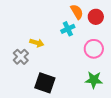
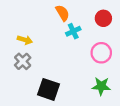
orange semicircle: (77, 12) -> (62, 13), moved
yellow arrow: (37, 43) -> (25, 40), moved

